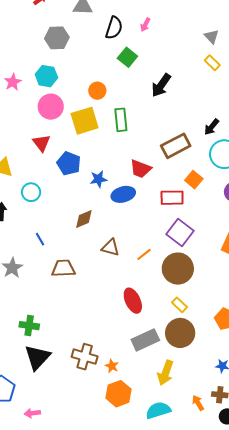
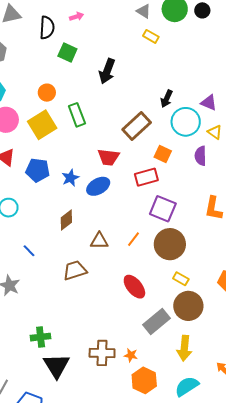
pink arrow: (145, 25) -> (77, 17), turned -120
brown trapezoid: (63, 268) -> (75, 270), moved

